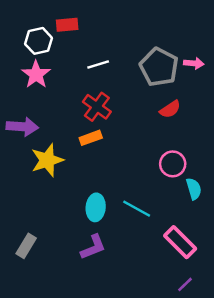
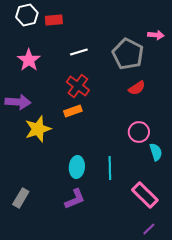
white hexagon: (39, 41) -> (27, 15), moved
pink arrow: (194, 63) -> (156, 35), moved
cyan line: (137, 209) -> (110, 168), turned 60

